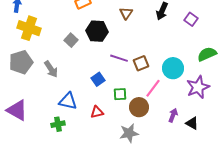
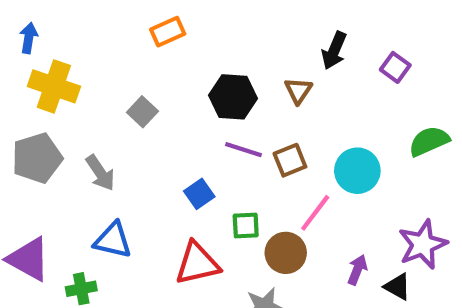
brown triangle: (126, 13) -> (298, 91), moved
black hexagon: (97, 31) -> (233, 97), moved
purple star: (198, 87) -> (423, 244), moved
blue triangle: (68, 101) -> (113, 240), moved
red triangle: (97, 112) -> (197, 263), size x1.6
green cross: (58, 124) -> (81, 289), moved

